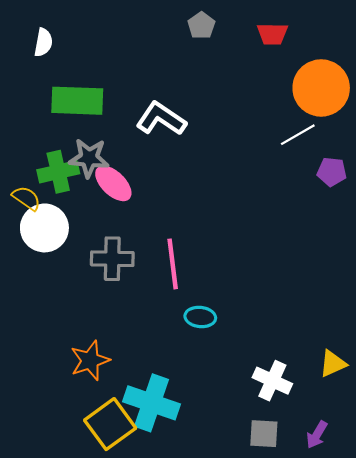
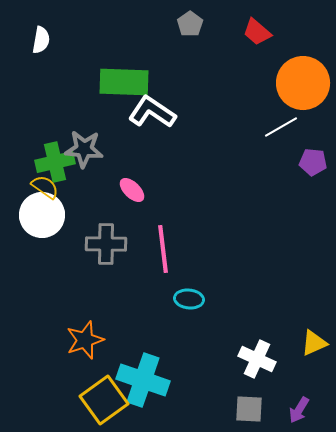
red trapezoid: (272, 34) -> (257, 32), turned 40
green rectangle: (77, 101) -> (124, 82), moved
pink ellipse: (113, 183) -> (132, 190), moved, size x0.7
yellow semicircle: (26, 198) -> (45, 187), moved

